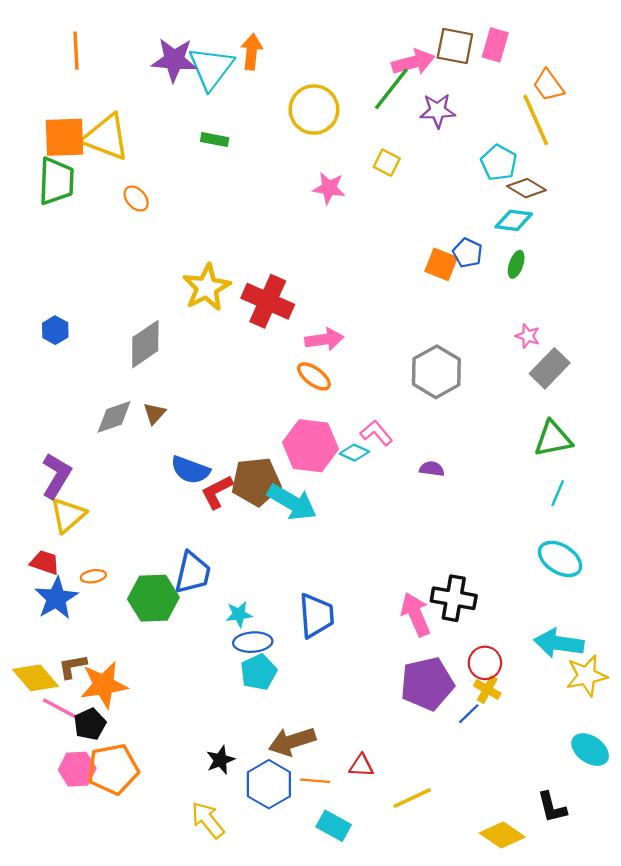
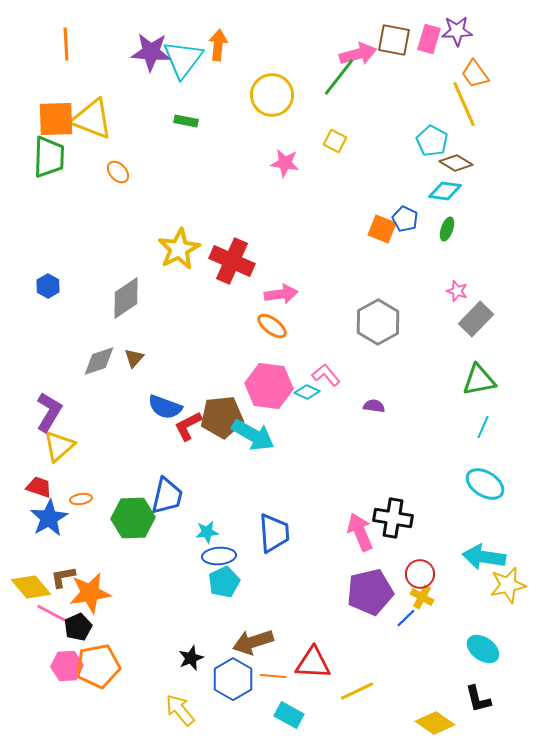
purple star: (438, 111) -> (457, 31), moved
cyan ellipse: (590, 750) -> (483, 649), moved
red triangle: (361, 766) -> (313, 663), size x1.6

